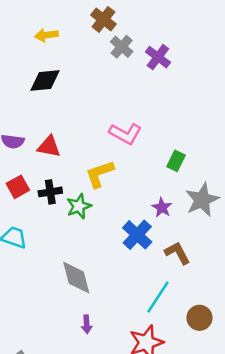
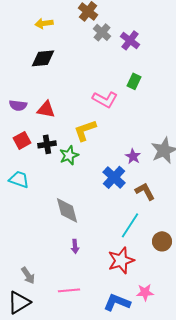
green rectangle: (176, 161) -> (134, 81), moved

